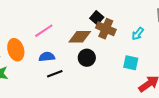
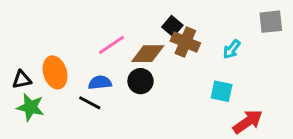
pink line: (44, 31) -> (112, 45), moved
black circle: (87, 58) -> (140, 81), moved
black line: (55, 74) -> (90, 103), moved, turned 49

